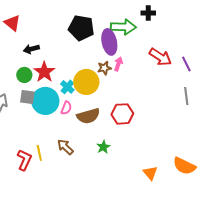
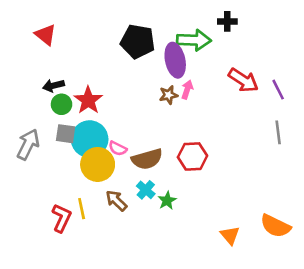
black arrow: (31, 49) -> (53, 86), moved
yellow circle: (86, 82) -> (98, 164), moved
cyan cross: (67, 87) -> (146, 190), moved
pink semicircle: (66, 108) -> (118, 148), turned 96

